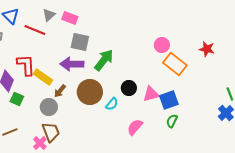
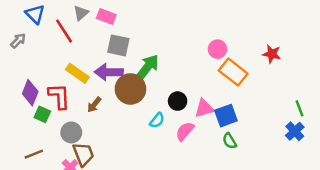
red line: (35, 30) -> (64, 31), turned 35
red L-shape: (26, 65) -> (59, 96), moved
yellow rectangle: (43, 77) -> (77, 73), moved
brown circle: (90, 92) -> (130, 89), moved
gray circle: (49, 107) -> (71, 132), moved
green semicircle: (172, 121) -> (230, 141), turned -56
pink semicircle: (135, 127) -> (185, 131), moved

